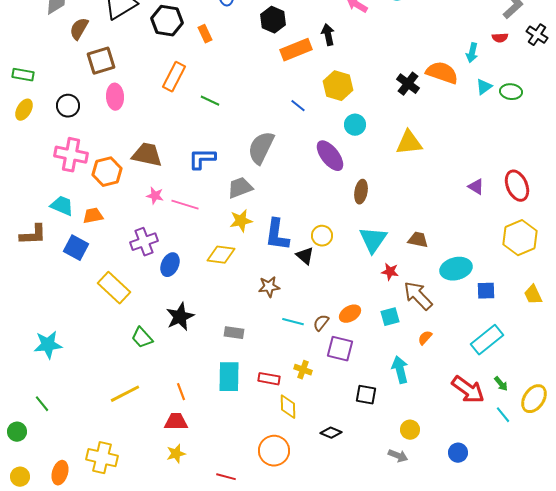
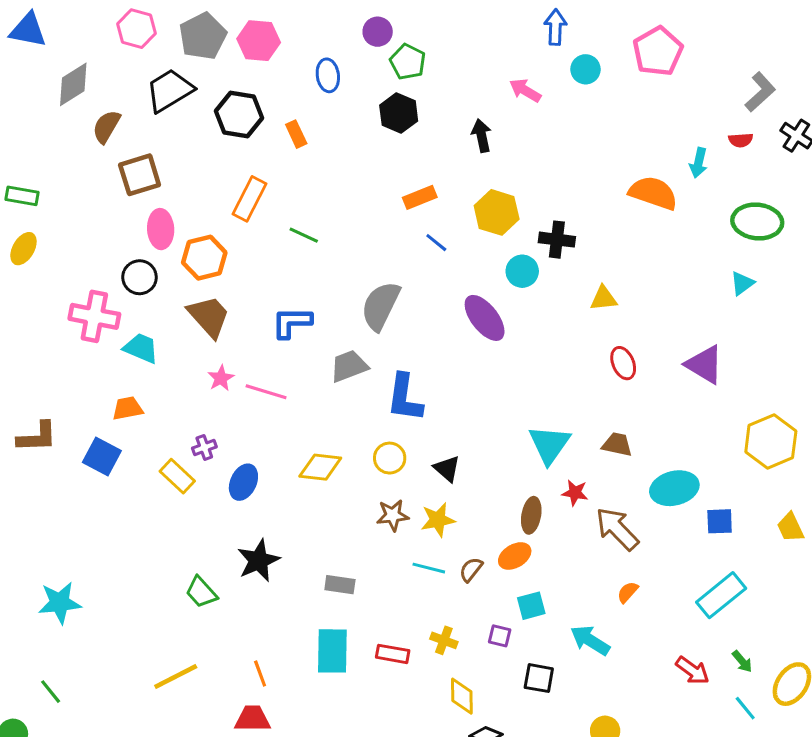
orange rectangle: (296, 50) -> (420, 197), moved, size x0.7
black cross: (408, 84) -> (557, 240), moved, turned -30
cyan triangle: (484, 87) -> (742, 283), moved
green ellipse: (511, 92) -> (757, 221), size x1.5
black circle: (68, 106) -> (140, 277), moved
yellow triangle: (409, 143) -> (604, 298), size x0.7
brown trapezoid: (147, 155) -> (209, 316), turned 36
orange hexagon: (107, 172) -> (204, 258), moved
red ellipse: (517, 186) -> (623, 363), moved, size x0.7
purple triangle: (476, 187) -> (705, 365), size x1.6
brown ellipse: (361, 192) -> (531, 515), moved
pink star: (155, 196) -> (221, 378), turned 30
cyan trapezoid: (62, 206) -> (141, 348), moved
yellow star: (241, 221) -> (438, 520), moved
blue L-shape: (277, 235) -> (405, 398), moved
yellow circle: (322, 236) -> (390, 458), moved
purple cross: (144, 242) -> (204, 447), size x0.6
yellow rectangle: (114, 288) -> (177, 476), moved, size x0.7
cyan square: (390, 317) -> (531, 606), moved
purple square: (340, 349) -> (500, 636), moved, size x0.6
cyan arrow: (400, 370) -> (590, 640), turned -44
red arrow: (468, 390) -> (692, 670), size x0.7
yellow diamond: (288, 407) -> (462, 696), moved

